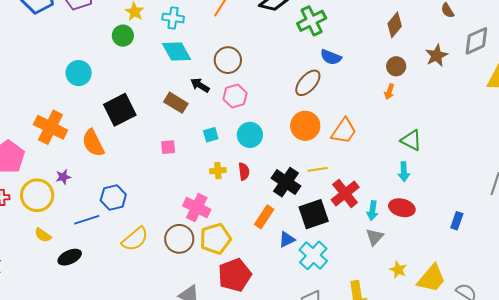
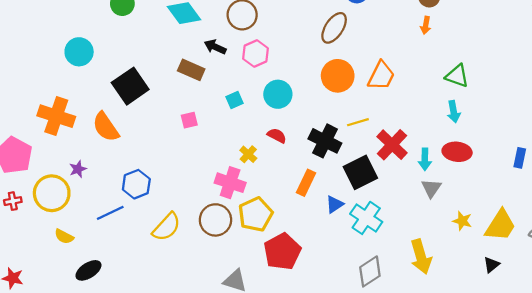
yellow cross: (218, 171) -> (248, 154), moved, turned -35
red semicircle: (244, 171) -> (277, 136), turned -48
black ellipse: (70, 257) -> (88, 270), moved

